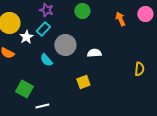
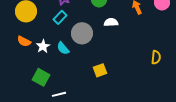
white star: (26, 37) -> (43, 46), moved
white semicircle: (94, 53) -> (111, 22), moved

